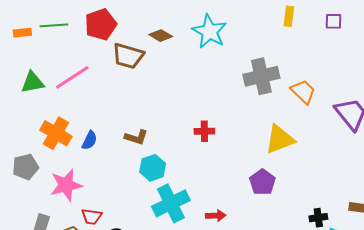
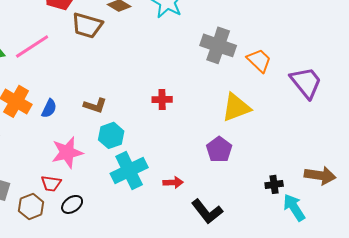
gray cross: (261, 76) -> (218, 45), turned 32
pink star: (66, 185) -> (67, 152), moved

